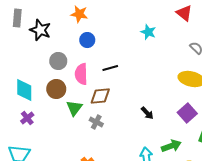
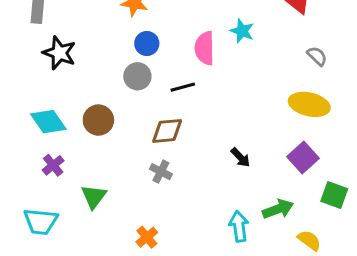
black star: (40, 30) -> (59, 53), moved
gray circle: (58, 61) -> (137, 76), moved
pink semicircle: (81, 74) -> (205, 48), moved
cyan diamond: (24, 90) -> (48, 122), turned -35
green triangle: (74, 108) -> (94, 197), moved

